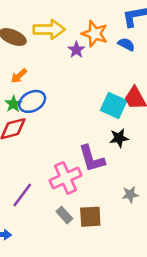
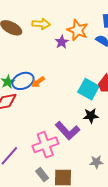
yellow arrow: (49, 29) -> (41, 24), size x0.7
orange arrow: (19, 76) -> (38, 82), moved
purple L-shape: (92, 159) -> (67, 131), turned -30

